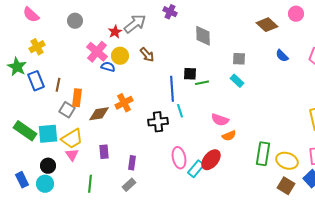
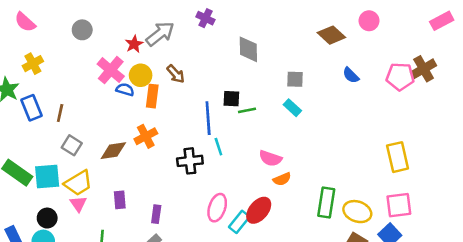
orange rectangle: (77, 98) -> (152, 96), moved
pink ellipse: (179, 158) -> (217, 208), turned 30

